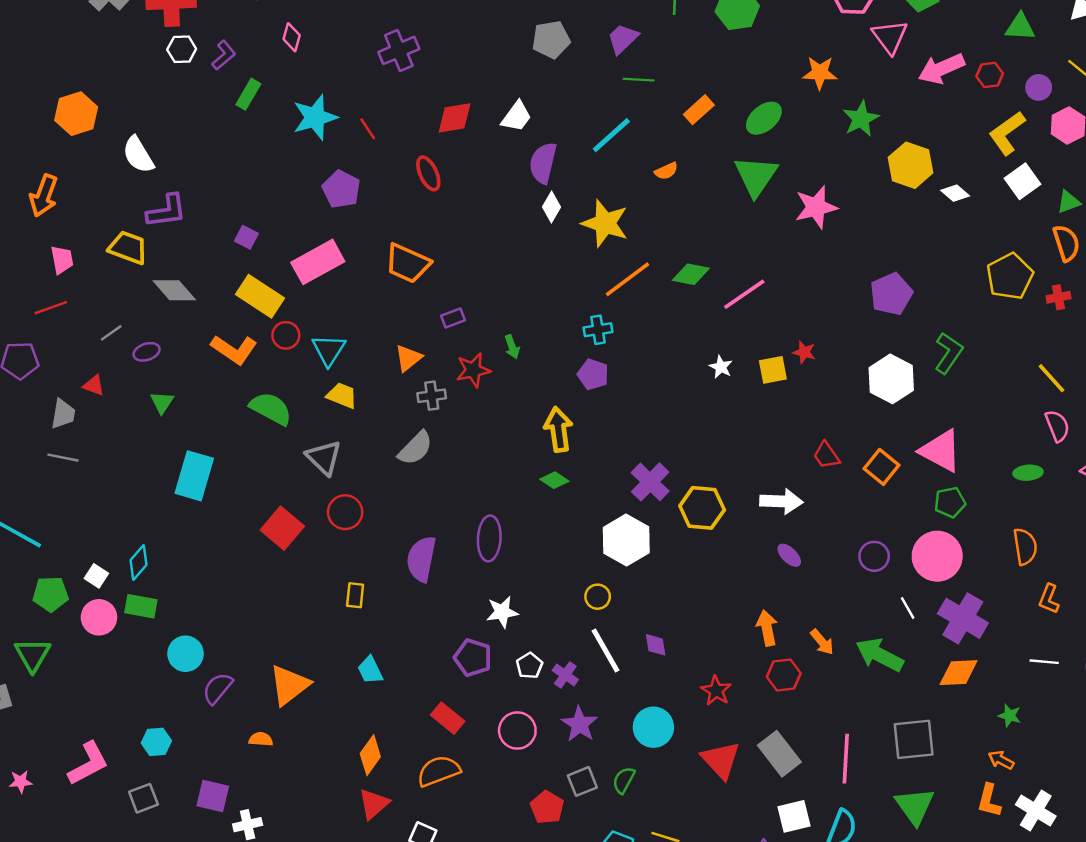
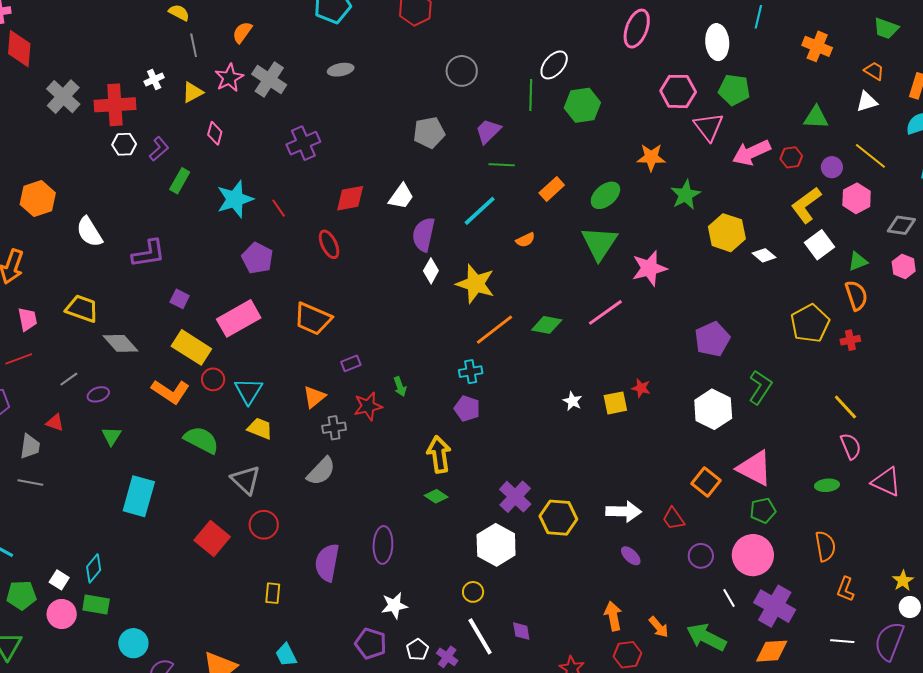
purple L-shape: (167, 211) -> (148, 253), moved
pink line: (744, 294) -> (605, 312), moved
red trapezoid: (826, 455) -> (673, 519), moved

